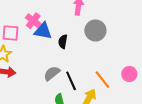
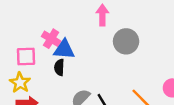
black semicircle: (63, 42) -> (59, 67), moved

